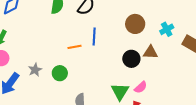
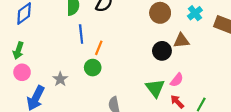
blue line: (94, 37) -> (81, 34), moved
orange line: (74, 47) -> (99, 48), turned -48
green circle: (60, 73) -> (93, 68), moved

